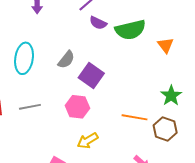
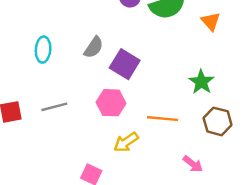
cyan ellipse: (24, 58) -> (43, 50), size x0.7
green star: (171, 96) -> (201, 82), moved
orange line: (135, 117) -> (163, 119), moved

